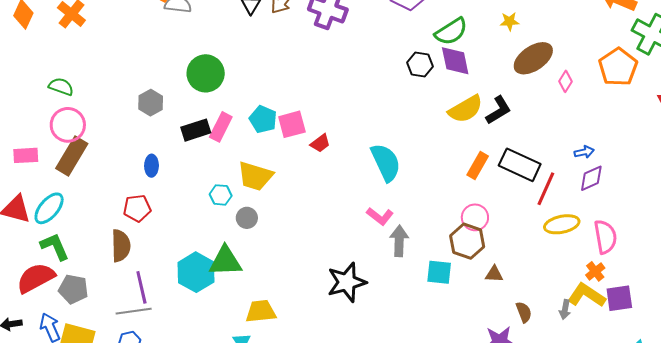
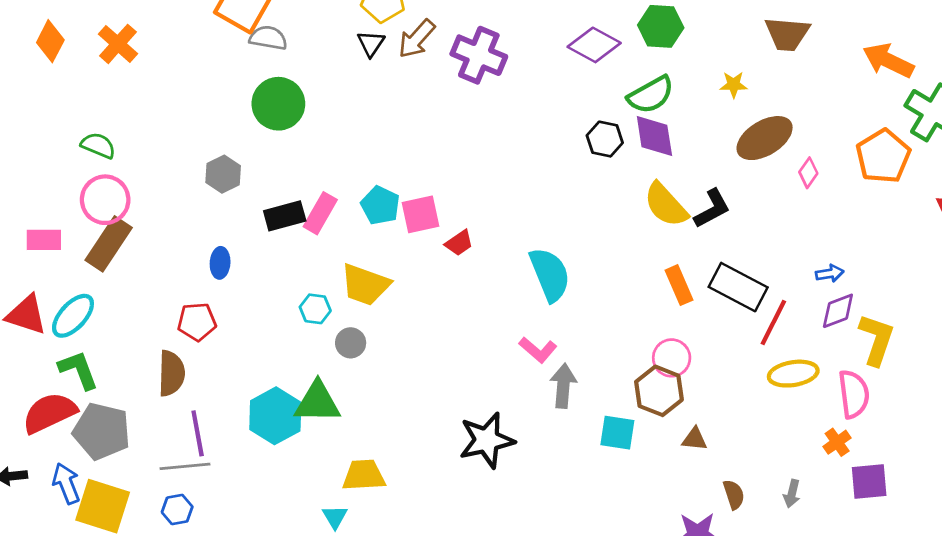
green circle: (206, 73) -> (278, 104), moved
yellow semicircle: (466, 109) -> (666, 205), turned 75
orange rectangle: (478, 165) -> (679, 285), turned -56
gray pentagon: (73, 289) -> (102, 431), size x1.4
yellow L-shape: (586, 295) -> (877, 339), moved, turned 72

